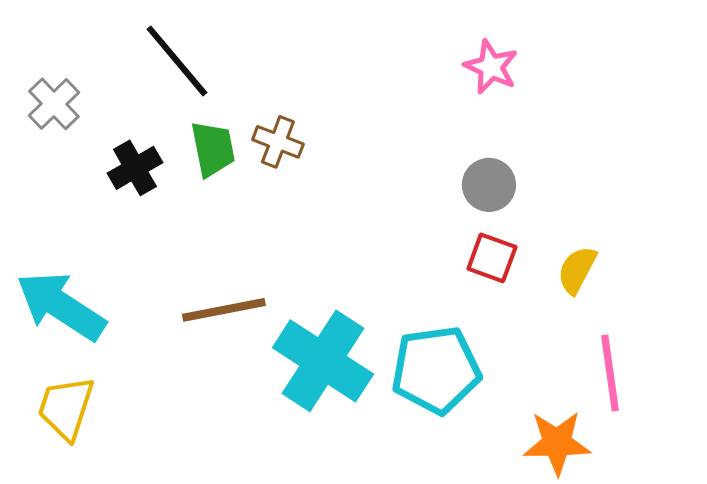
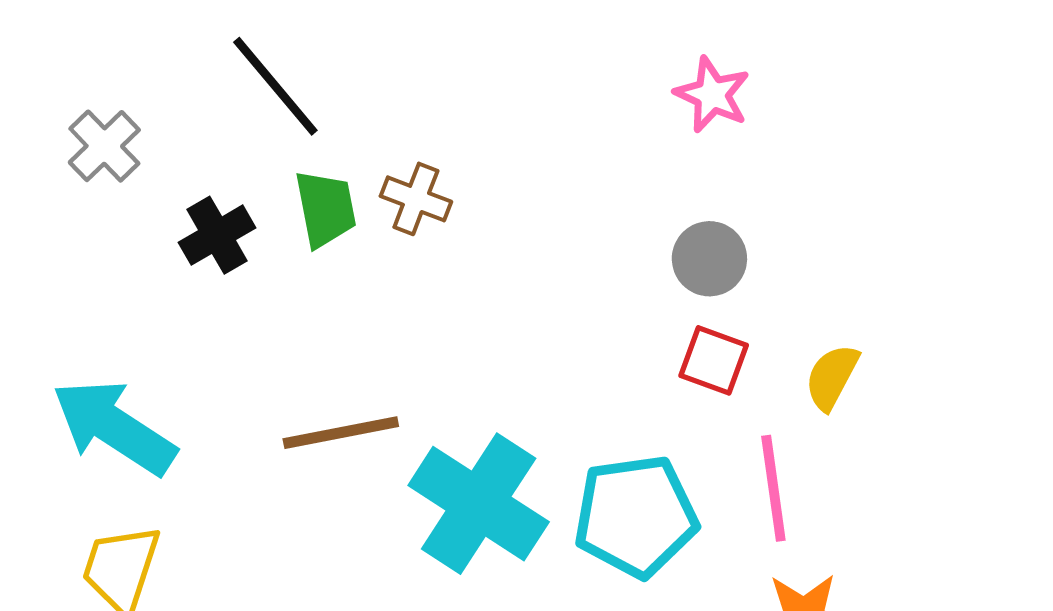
pink line: (610, 373) -> (773, 488), moved

